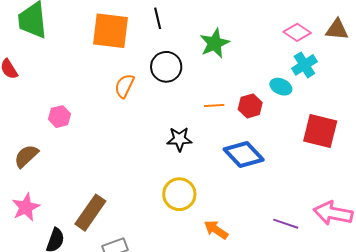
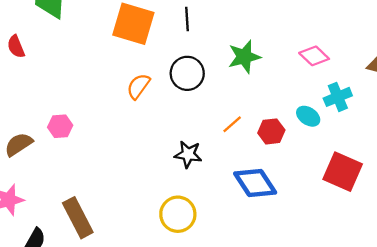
pink diamond: (297, 32) -> (314, 56), moved
orange line: (214, 105) -> (232, 124), turned -48
pink hexagon: (59, 117) -> (60, 126), moved
brown rectangle: (90, 213) -> (78, 218), turned -72

